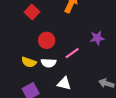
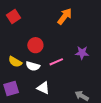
red square: (32, 12) -> (14, 16), moved

